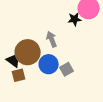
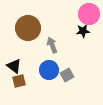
black star: (75, 19) -> (83, 31), moved
brown circle: (28, 52) -> (28, 28), moved

